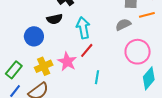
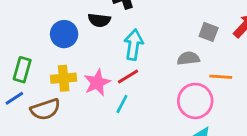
orange line: (147, 15) -> (221, 77), moved
green rectangle: (14, 70) -> (22, 70), turned -42
cyan line: (97, 77) -> (122, 104), moved

